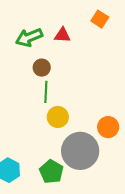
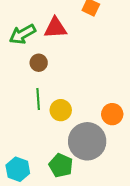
red triangle: (62, 35) -> (55, 28), size x1.4
green line: (46, 92) -> (38, 99), moved

